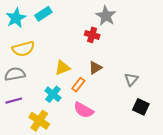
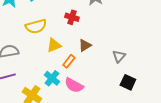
red cross: (92, 35) -> (72, 17), moved
yellow semicircle: (23, 49) -> (36, 26), moved
cyan cross: (53, 94) -> (52, 78), moved

